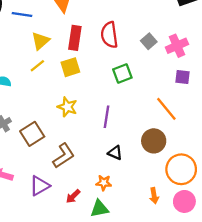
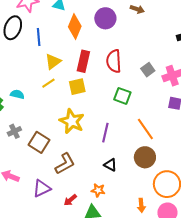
blue line: (22, 14) -> (39, 37), turned 72
green square: (122, 73) -> (122, 96), turned 36
yellow star: (67, 107) -> (72, 121), size x1.4
orange line: (166, 109) -> (145, 129), moved
brown square: (32, 134) -> (39, 142), turned -30

